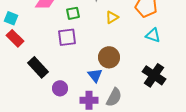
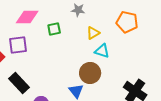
cyan triangle: (153, 35) -> (102, 51), moved
purple square: (67, 37) -> (18, 45), moved

